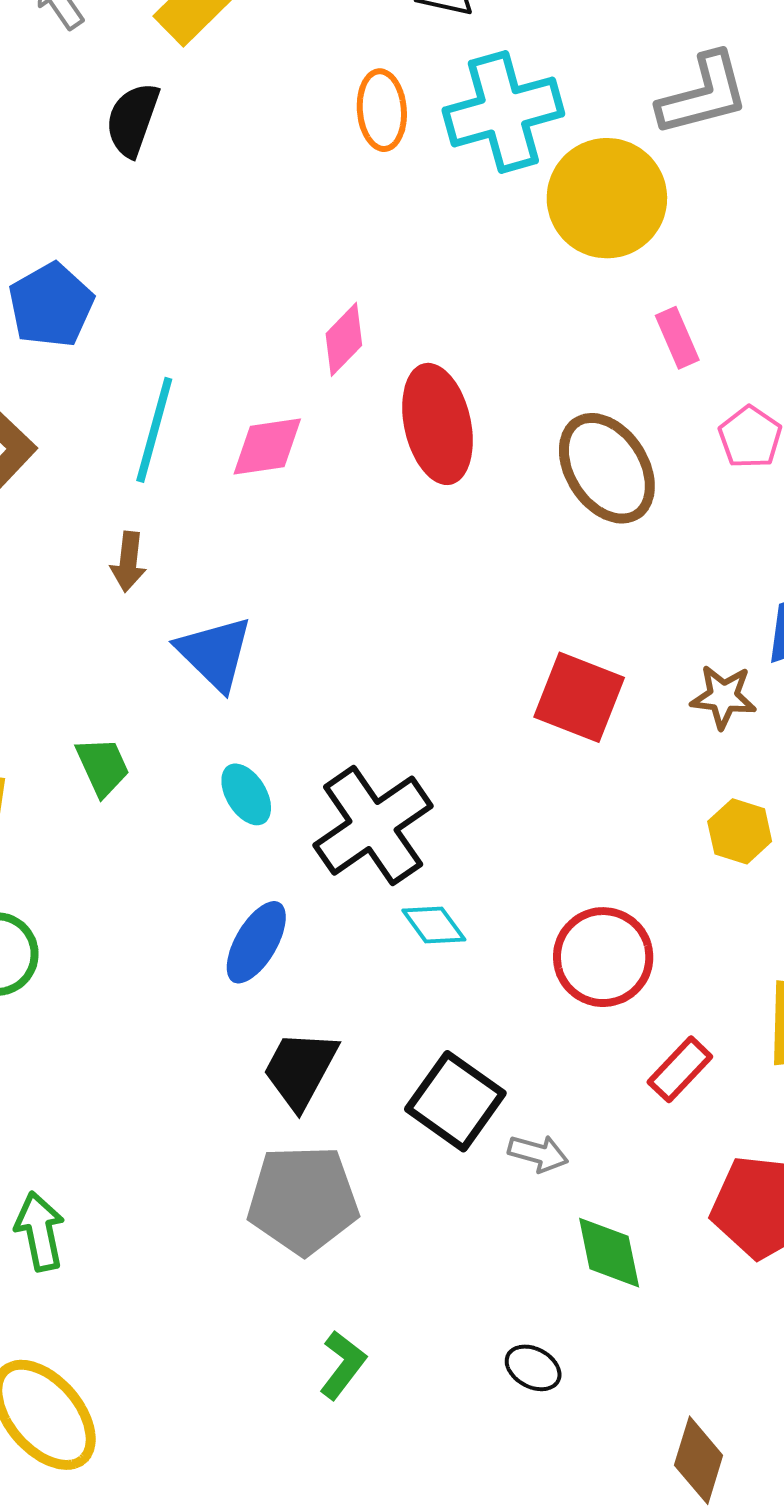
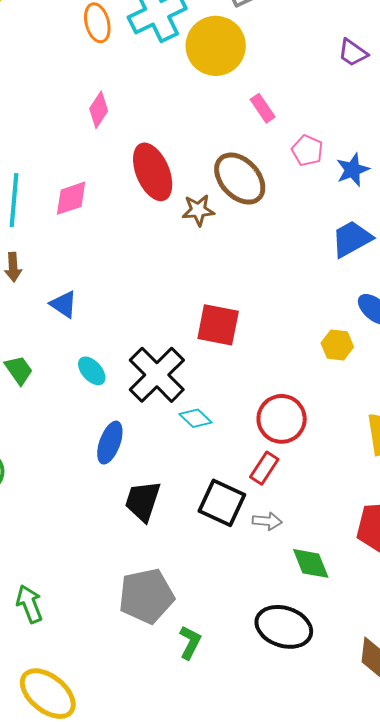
pink diamond: (344, 339) -> (99, 110), moved
blue triangle: (215, 653) -> (64, 304), size x0.7
red square: (579, 697) -> (218, 325), moved
brown star: (723, 697) -> (198, 210), moved
red rectangle: (680, 1069) -> (264, 468), moved
gray pentagon: (303, 1200) -> (146, 596), moved
black ellipse: (533, 1368) -> (284, 627), size x2.0

